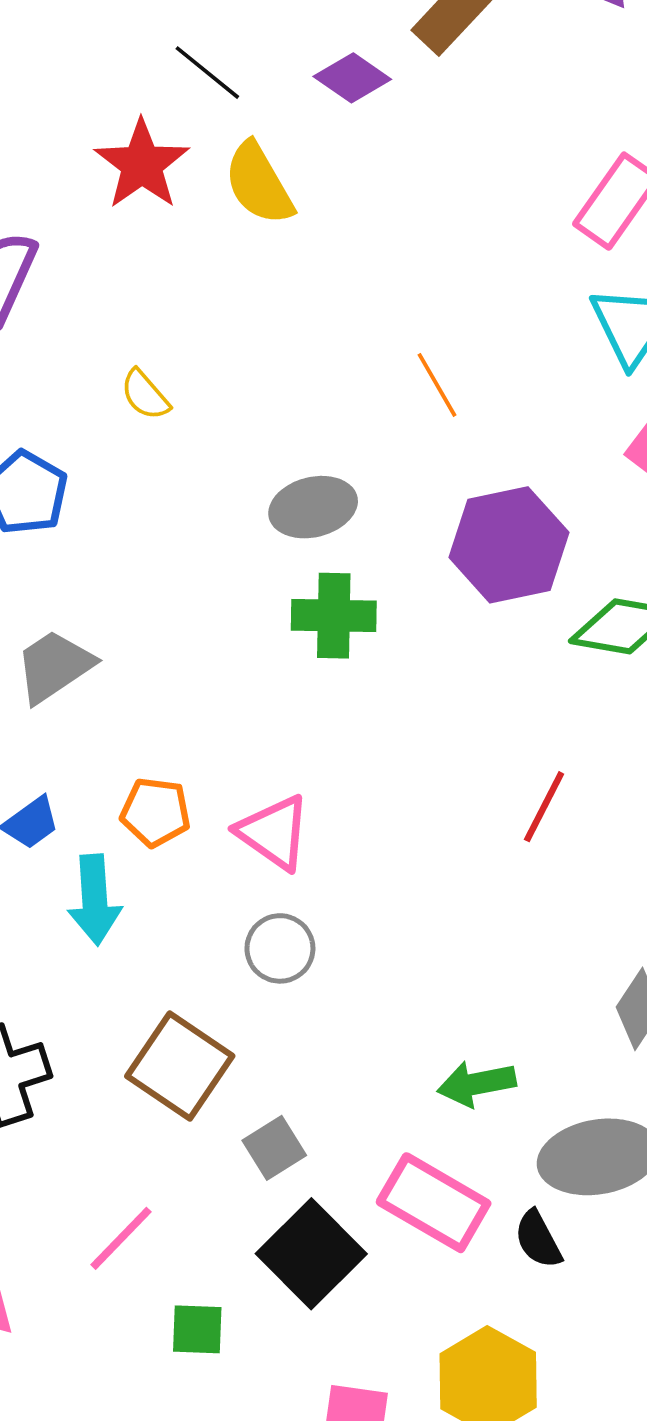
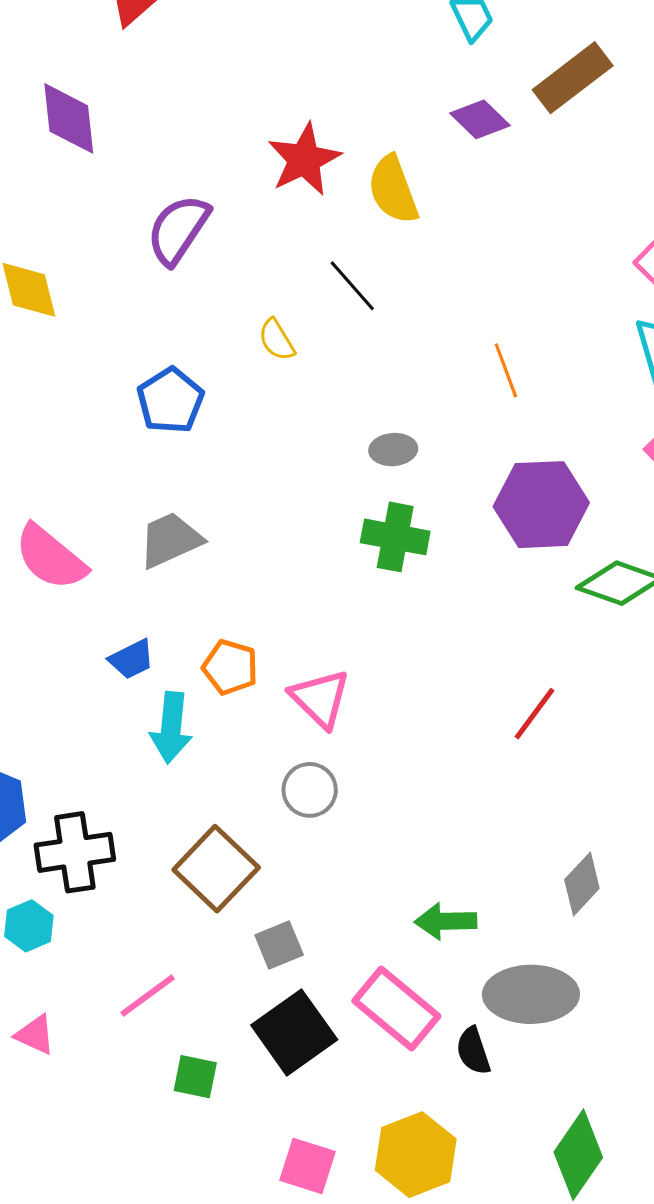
black line: (207, 73) -> (352, 286), moved
gray ellipse: (313, 507) -> (393, 450), size x0.7

